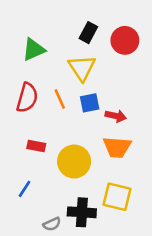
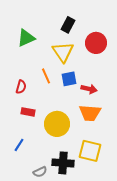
red circle: (125, 40) -> (96, 43), moved
red semicircle: (27, 98) -> (21, 87), moved, size x0.6

